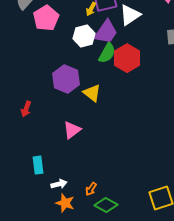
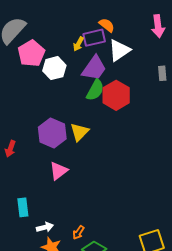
white hexagon: (84, 36) -> (54, 68), moved
purple hexagon: (66, 79) -> (52, 133), moved
yellow triangle: (92, 93) -> (79, 132), turned 36

